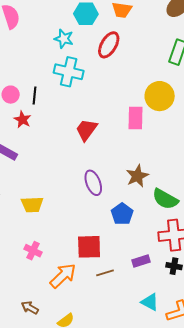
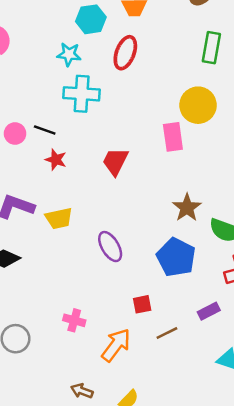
black line: (35, 96) -> (45, 130), turned -66
red star: (22, 120) -> (56, 160), moved
purple ellipse: (93, 183) -> (110, 247), moved
yellow trapezoid: (32, 205) -> (59, 218), moved
blue pentagon: (122, 214) -> (176, 257), size x1.4
red square: (89, 247) -> (142, 304), size x0.6

